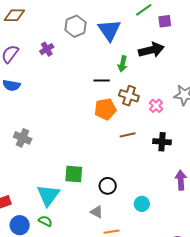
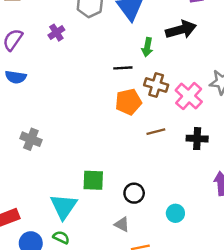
pink cross: (156, 106) -> (189, 96), size x1.6

